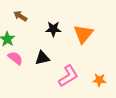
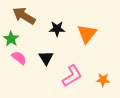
brown arrow: (20, 16) -> (24, 16), size x1.6
black triangle: (42, 58) -> (46, 58), turned -49

